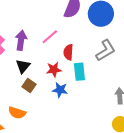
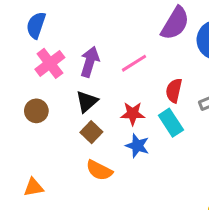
red semicircle: (68, 52) -> (174, 91), moved
cyan rectangle: (79, 72) -> (171, 123), turned -36
orange semicircle: (17, 113) -> (99, 170), moved

